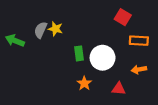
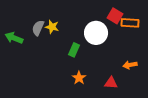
orange rectangle: (139, 41) -> (130, 23), moved
green rectangle: (79, 53) -> (74, 50), turned 32
white circle: (103, 58) -> (96, 33), moved

